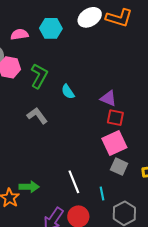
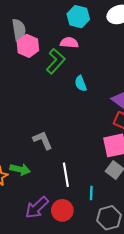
pink semicircle: (19, 34) -> (69, 43), moved
gray L-shape: (37, 116) -> (43, 140), moved

